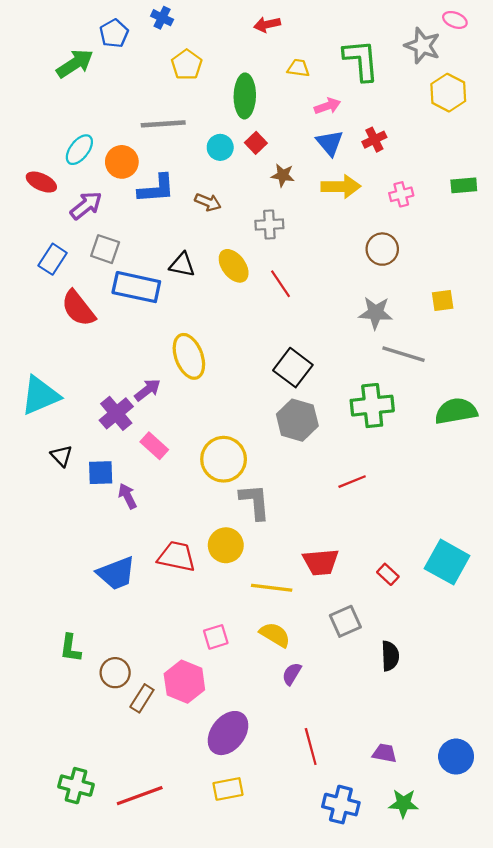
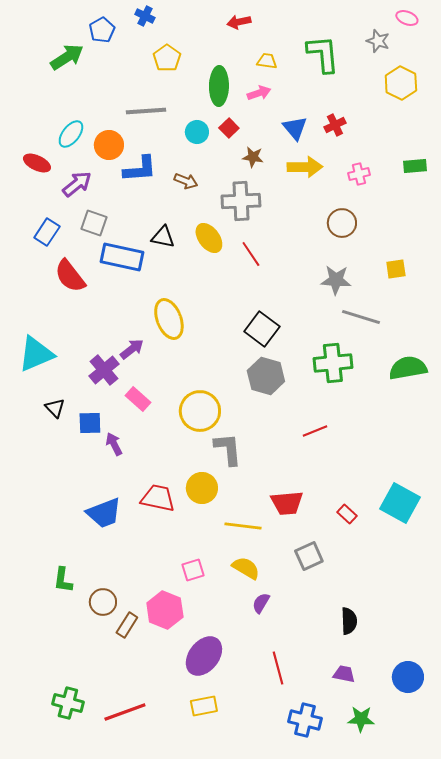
gray star: (422, 46) -> (378, 41), size x0.7
pink arrow: (327, 106) -> (259, 93), moved
gray cross: (269, 224) -> (241, 201), size x1.5
black semicircle: (390, 656) -> (349, 621), moved

